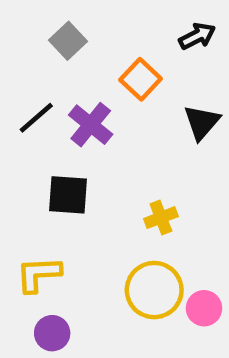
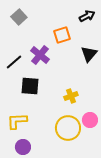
gray square: (68, 41) -> (19, 17), moved
orange square: (141, 79) -> (62, 35), turned 30
black line: (36, 118) -> (14, 62), moved
pink circle: (204, 308) -> (90, 120), moved

